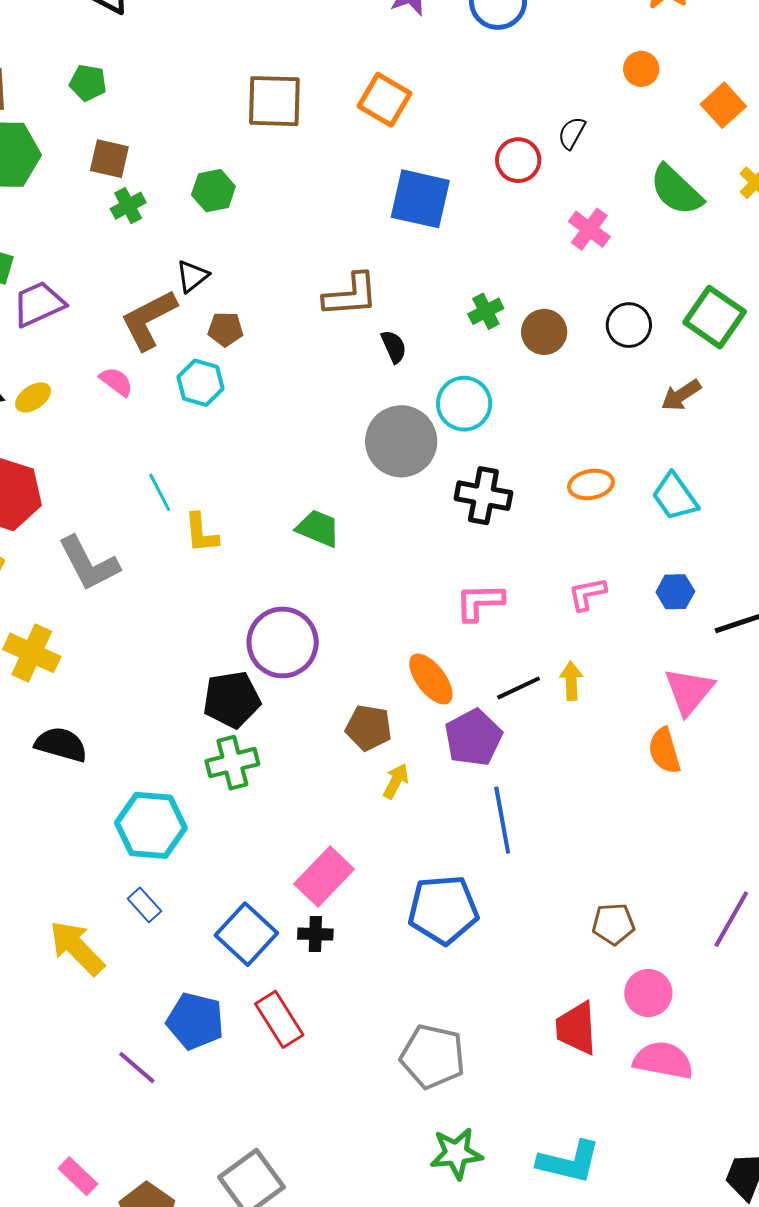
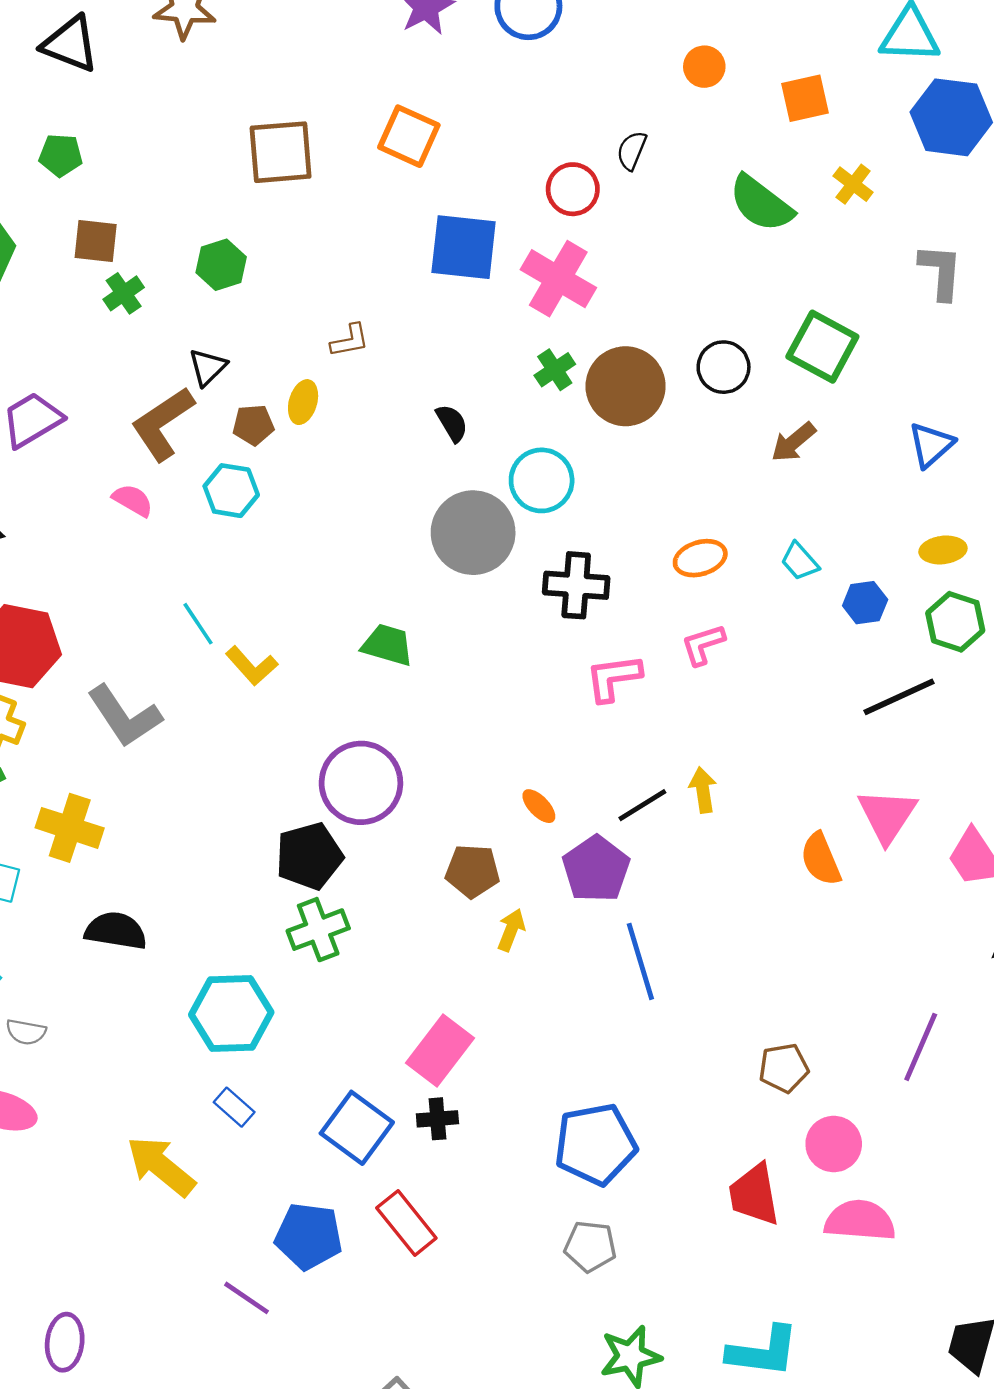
orange square: (723, 105) -> (805, 98), turned 36
pink cross: (589, 229) -> (558, 279), moved, size x1.5
brown L-shape: (351, 295) -> (350, 340), moved, size x0.6
brown circle: (544, 332) -> (626, 386), size x1.5
yellow ellipse: (33, 397) -> (303, 402), moved, turned -33
cyan trapezoid: (675, 497) -> (800, 561), size x0.7
yellow L-shape: (201, 533) -> (252, 666), turned -30
blue hexagon: (675, 592) -> (865, 603), moved
pink L-shape: (587, 594) -> (703, 645), moved
pink L-shape: (480, 602) -> (613, 678), moved
orange ellipse: (431, 679) -> (539, 806), size x0.6
pink triangle: (689, 691) -> (887, 816), moved
blue pentagon: (443, 910) -> (595, 1144), moved
gray pentagon: (433, 1057) -> (590, 1246), size x0.7

